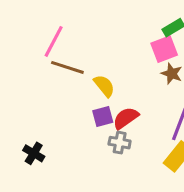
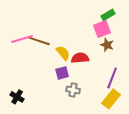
pink line: (54, 41) -> (22, 39), moved, turned 45
red semicircle: (126, 118) -> (80, 58), moved, turned 30

